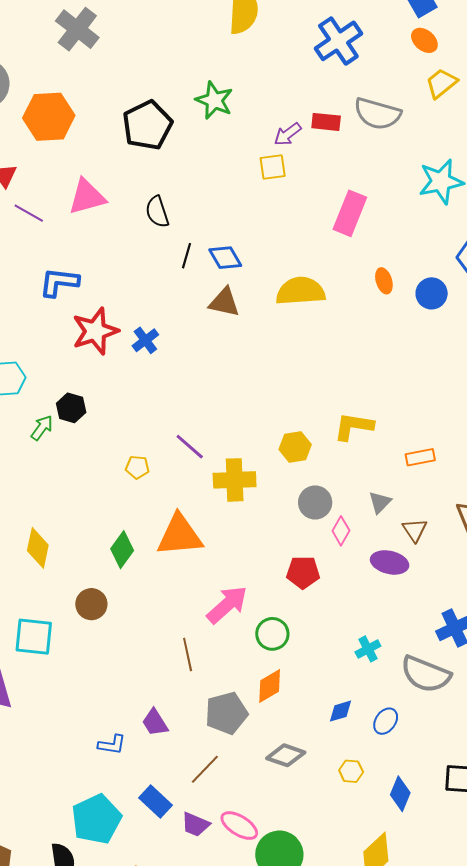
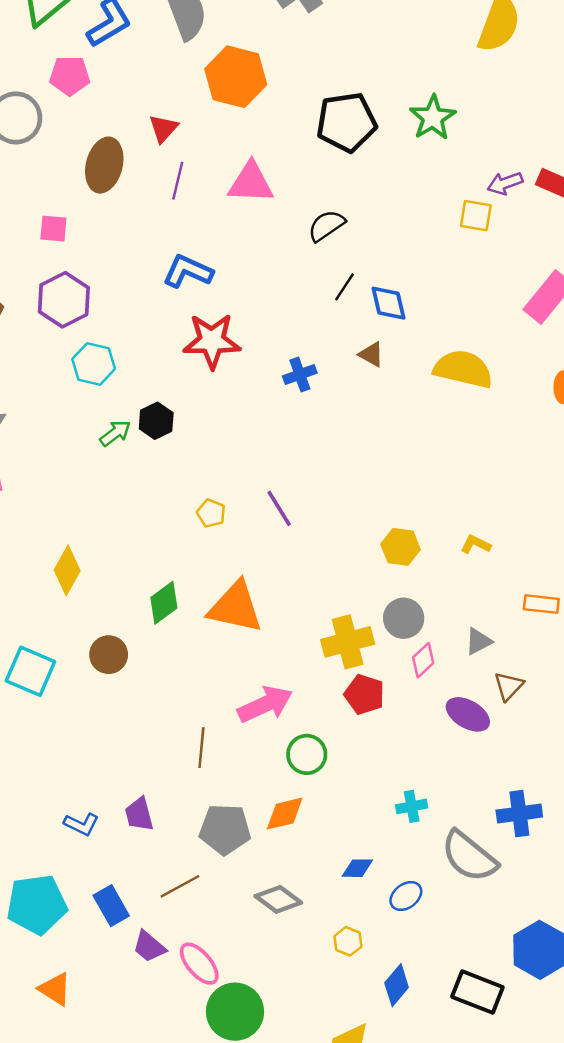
black semicircle: (157, 212) -> (326, 226), turned 56
purple line: (29, 213) -> (178, 181), turned 56
brown triangle: (224, 302) -> (371, 354), size x0.7
blue cross: (145, 340) -> (300, 375), moved
yellow L-shape: (354, 426) -> (476, 544), size x0.6
yellow cross: (235, 480) -> (348, 642), moved, turned -30

